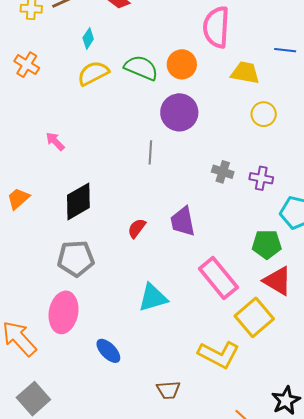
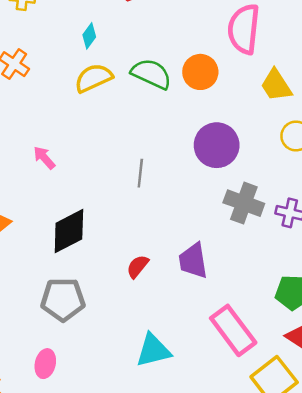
yellow trapezoid: (245, 73) -> (276, 85), turned -136
purple circle: (179, 112) -> (217, 145), moved
gray line: (150, 152) -> (140, 173), moved
gray cross: (223, 172) -> (244, 203), size x1.5
pink ellipse: (64, 312) -> (45, 364), size x0.6

